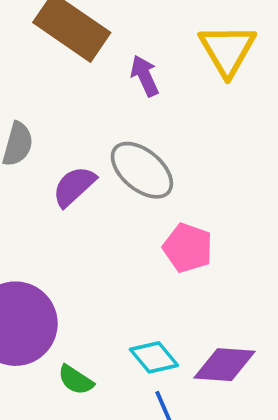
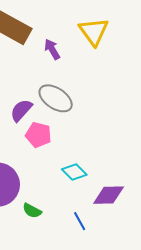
pink pentagon: (188, 248) -> (38, 135), moved
cyan diamond: (154, 357) -> (74, 172), moved

